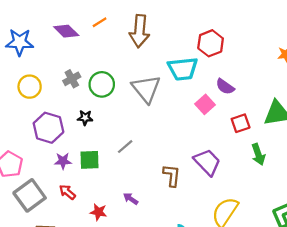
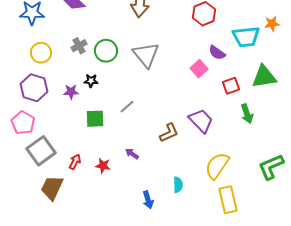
cyan trapezoid: (183, 69) -> (246, 37), moved
purple hexagon: (48, 128) -> (34, 88), moved
purple star: (63, 161) -> (71, 92), moved
brown L-shape: (172, 175) -> (169, 133), turned 60
red arrow: (67, 192) -> (75, 162), moved, turned 77

